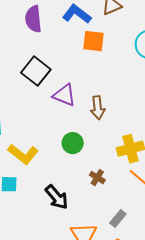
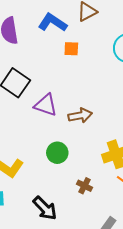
orange square: (94, 41) -> (71, 49), size x0.7
brown arrow: (98, 108) -> (80, 115), turned -90

